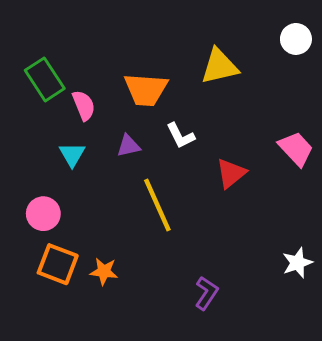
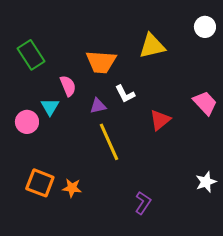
pink semicircle: (84, 105) -> (68, 86), moved
purple triangle: (128, 146) -> (98, 106), moved
pink circle: (43, 214) -> (27, 122), moved

